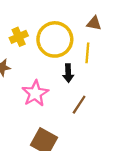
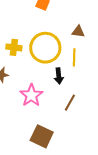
yellow cross: (19, 37) -> (14, 47), turned 35

